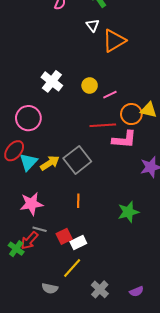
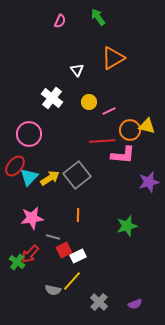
white triangle: (93, 25) -> (77, 70), moved
gray line: (40, 229) -> (53, 237), moved
gray semicircle: (50, 288) -> (53, 290), moved

